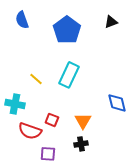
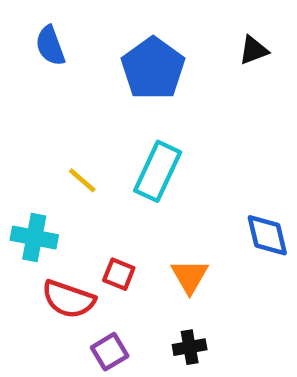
black cross: (81, 144) -> (190, 347), moved
purple square: (48, 154) -> (110, 352), turned -35

